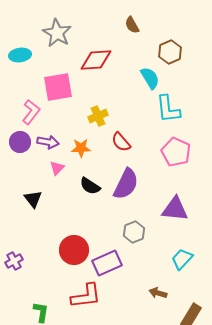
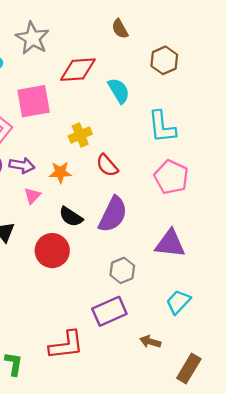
cyan semicircle: (150, 78) -> (119, 91), moved
red circle: (74, 250) -> (52, 251), moved
purple rectangle: (107, 263) -> (109, 311), moved

